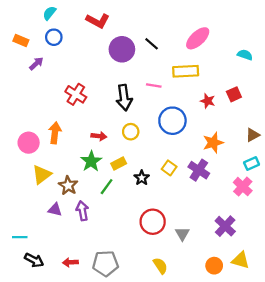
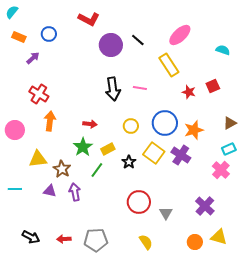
cyan semicircle: (49, 13) -> (12, 12), moved
yellow rectangle: (186, 71) -> (169, 65), turned 60
pink line: (154, 86) -> (140, 88), moved
red cross: (76, 94) -> (39, 94), moved
blue circle: (172, 121) -> (165, 123), moved
yellow circle: (131, 132) -> (131, 126), moved
pink circle: (29, 143) -> (15, 130), moved
yellow square: (169, 168) -> (154, 153), size x1.5
yellow triangle: (42, 174) -> (38, 159), turned 30
cyan line: (20, 237) -> (15, 189), moved

